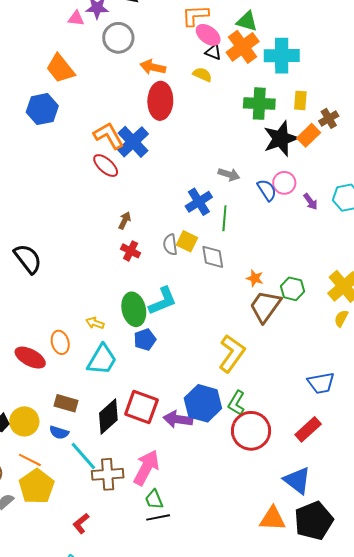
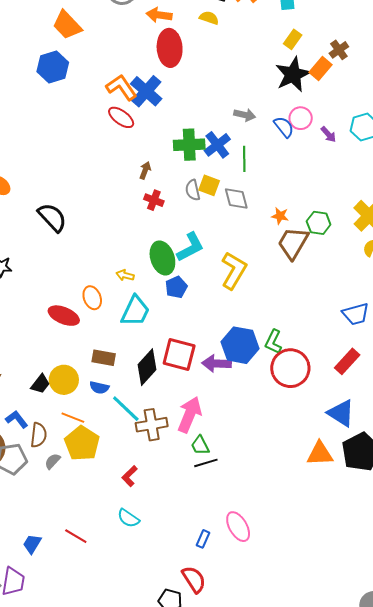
yellow rectangle: (300, 100) -> (293, 39), moved, turned 36
green cross: (259, 104) -> (189, 145), moved
yellow L-shape: (232, 353) -> (234, 270), moved

